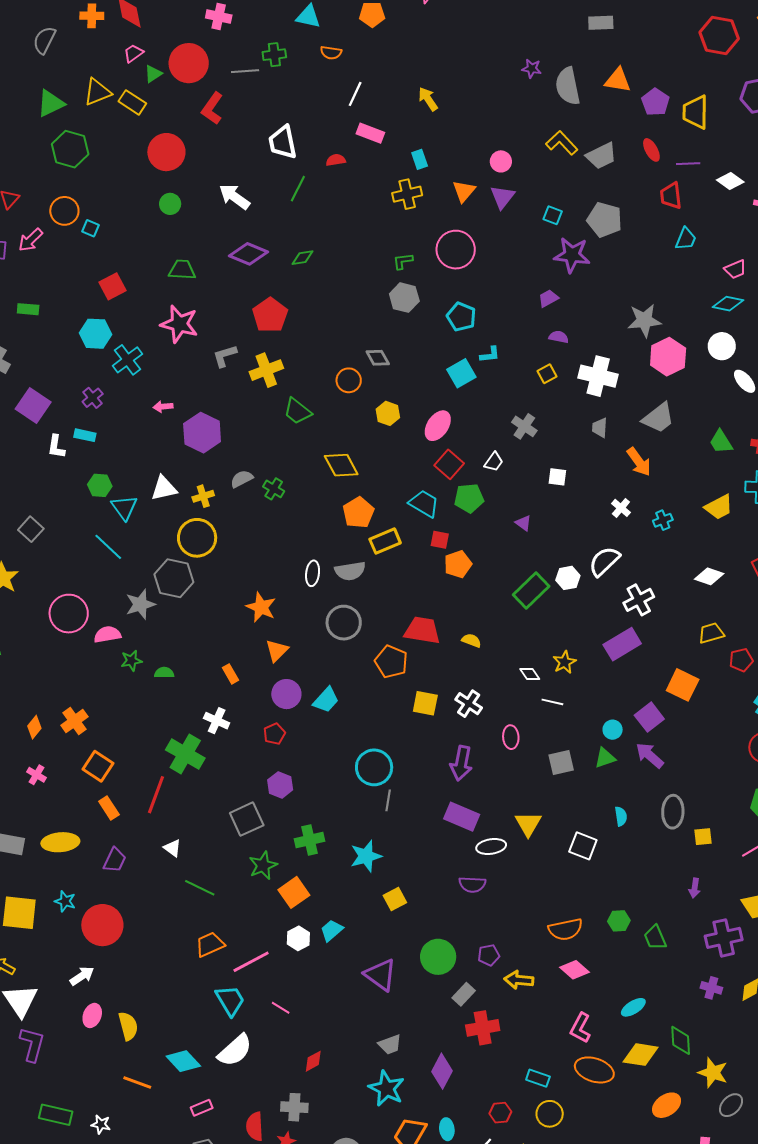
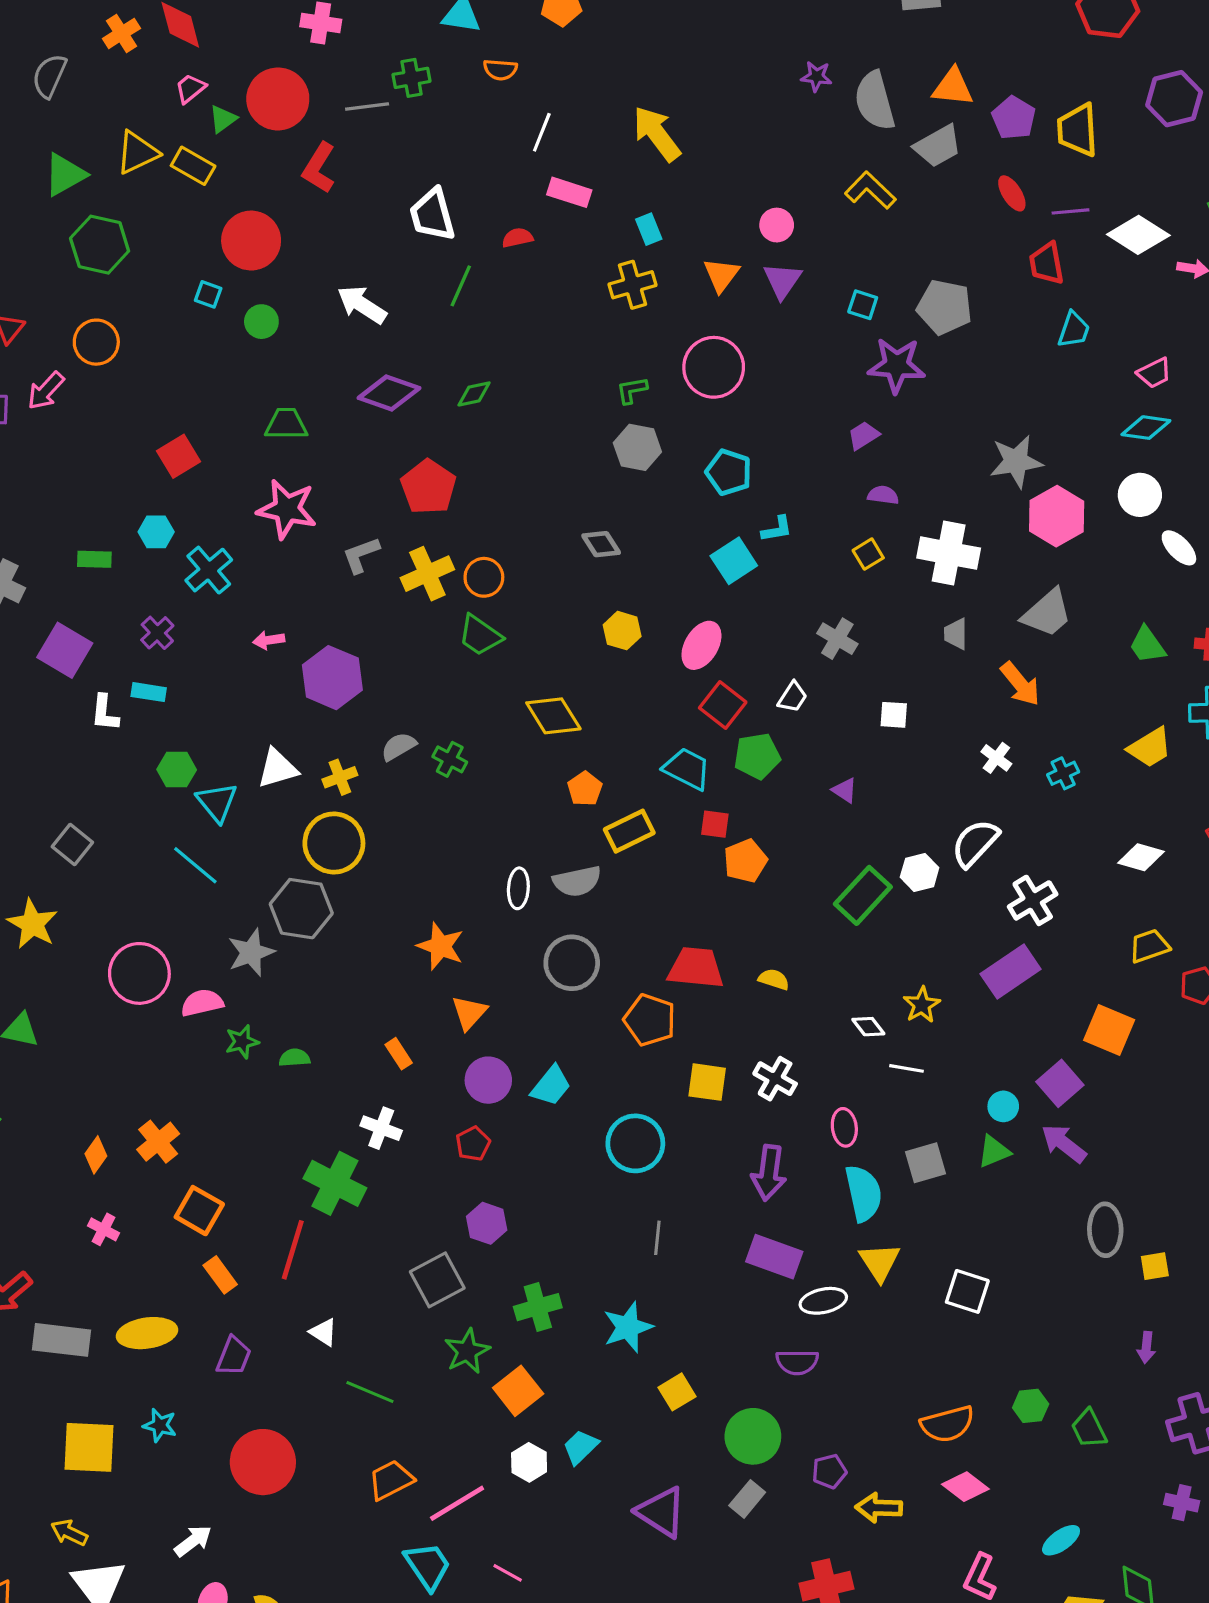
orange cross: (92, 16) -> (122, 33), turned -30
yellow arrow: (428, 99) -> (657, 134), size x1.5
gray trapezoid: (601, 156) -> (938, 146), moved
white diamond: (730, 181) -> (1138, 235), size x1.4
cyan square: (90, 228) -> (208, 294), moved
green rectangle: (28, 309) -> (94, 559), moved
cyan hexagon: (95, 334) -> (156, 532), size x0.7
orange circle: (349, 380) -> (484, 577), moved
orange pentagon: (358, 513) -> (585, 789), size x0.7
cyan circle: (374, 767) -> (635, 1143), moved
cyan semicircle: (621, 816) -> (864, 1193), moved, size x1.8
red circle: (102, 925) -> (263, 1462), moved
green circle: (438, 957) -> (753, 1436), moved
gray rectangle: (464, 994) -> (747, 1499), moved

